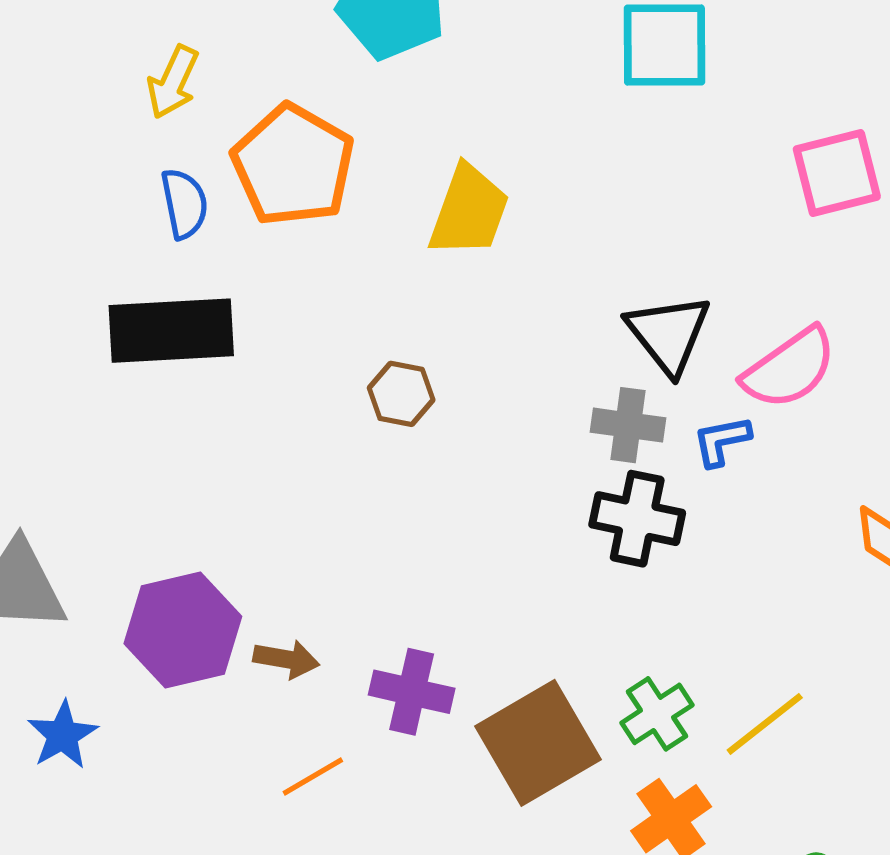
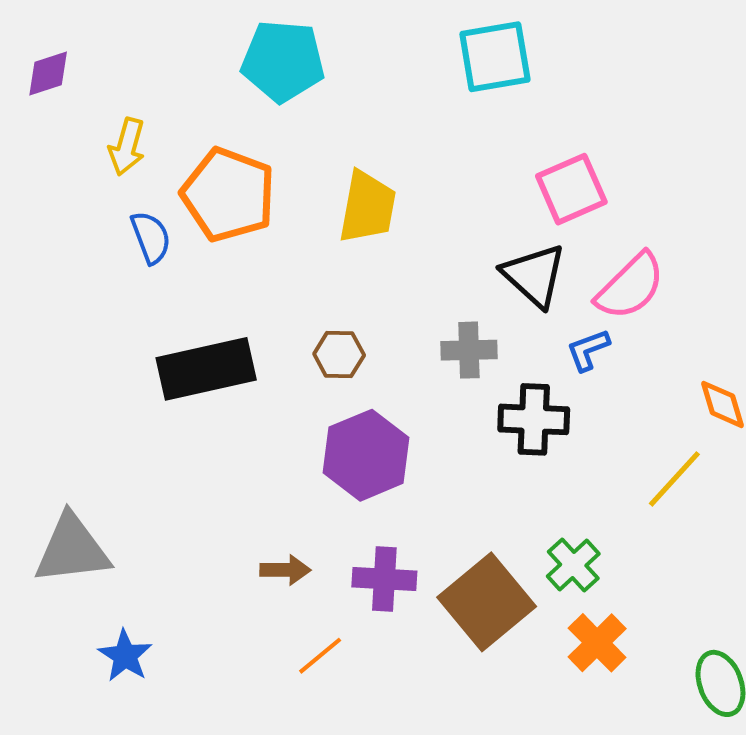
pink square: (837, 173) -> (571, 189), moved
black rectangle: (171, 331) -> (206, 369), moved
gray cross: (628, 425) -> (469, 350), moved
purple hexagon: (183, 630) -> (366, 455), moved
yellow line: (765, 724) -> (674, 479), moved

